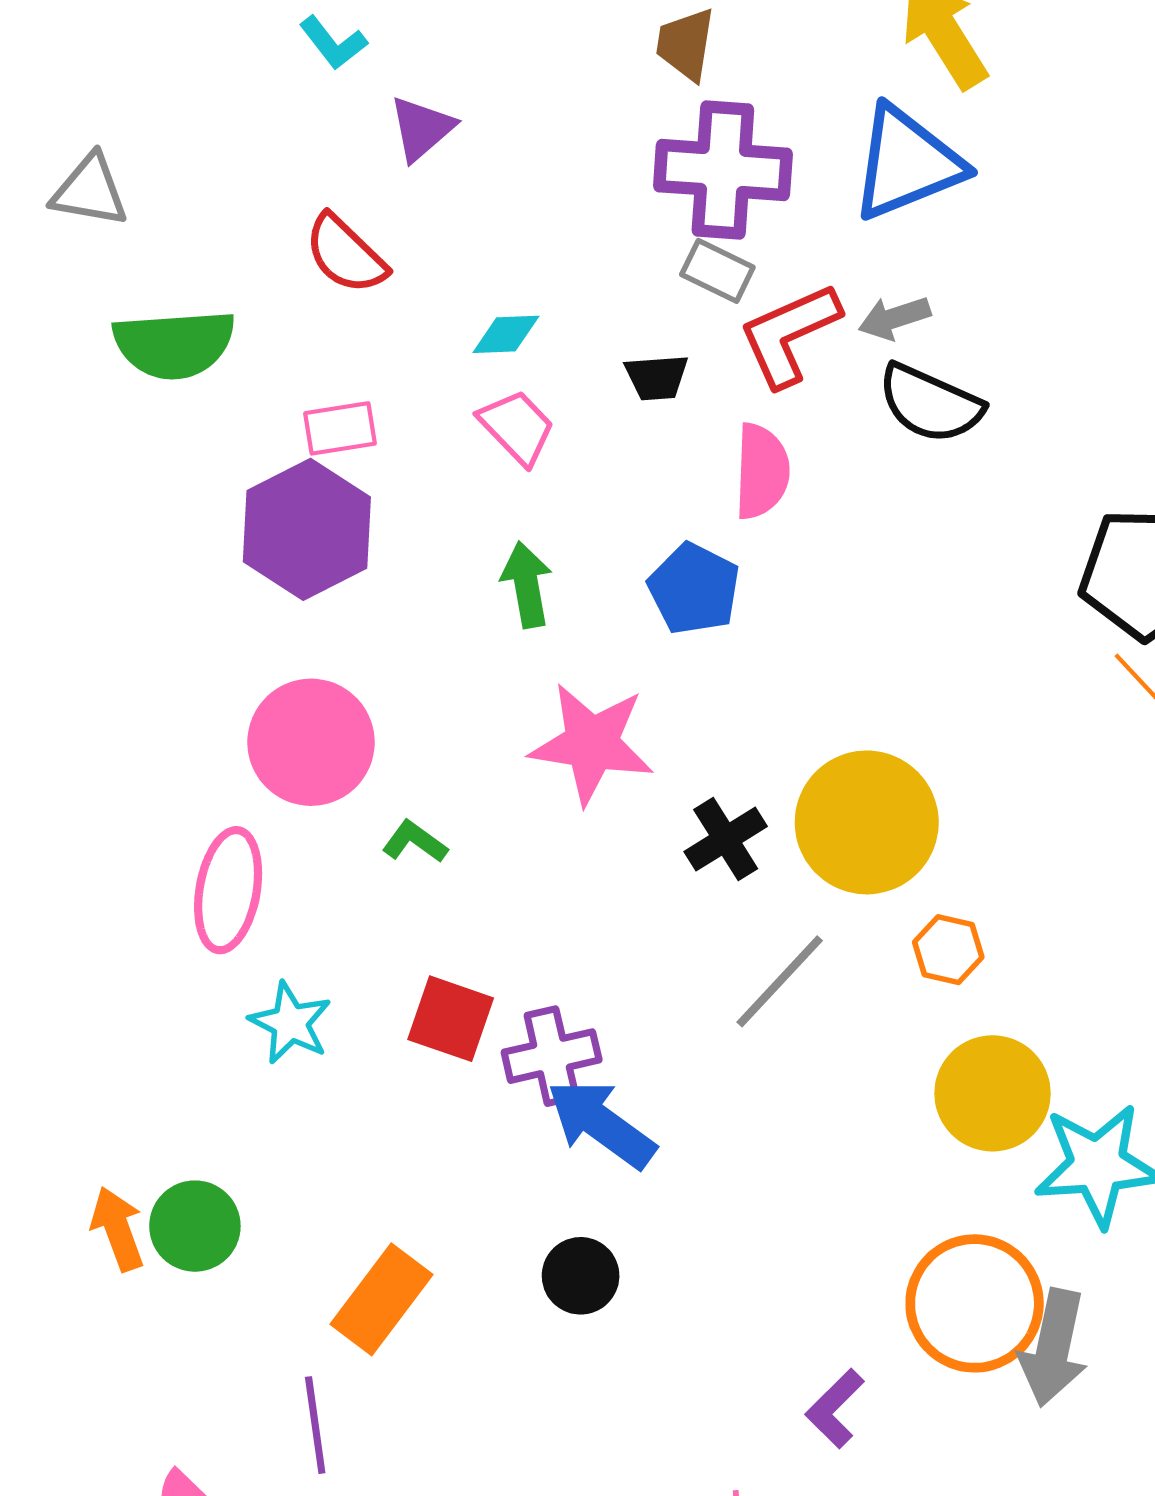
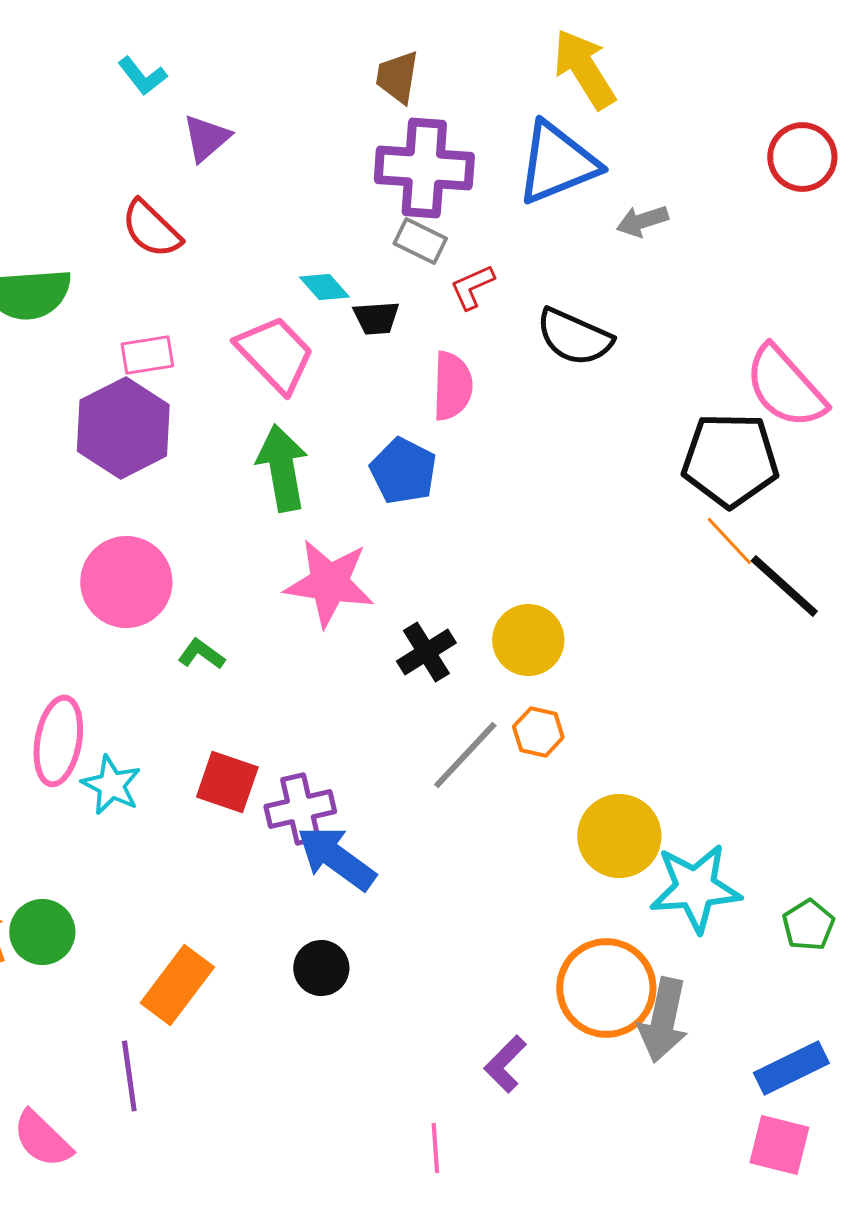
gray arrow: (894, 318) -> (642, 221), moved
cyan diamond: (506, 334) -> (324, 287), moved, turned 51
red L-shape: (789, 334) -> (472, 287), size x0.6
pink trapezoid: (517, 427) -> (275, 354), size x1.4
green arrow: (527, 585) -> (282, 468), size x1.4
yellow circle: (867, 822) -> (528, 640), size x0.7
pink ellipse: (228, 890) -> (58, 741), moved
orange hexagon: (948, 950) -> (538, 732), moved

